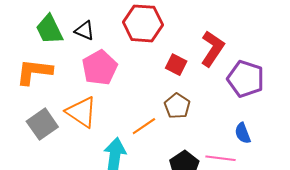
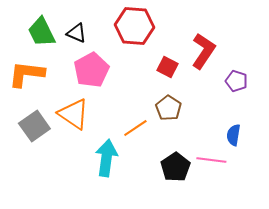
purple pentagon: (246, 79) -> (236, 81), size x0.6
blue semicircle: (243, 133) -> (233, 135), turned 30

